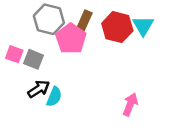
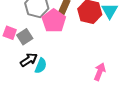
gray square: (34, 59) -> (25, 37), turned 35

